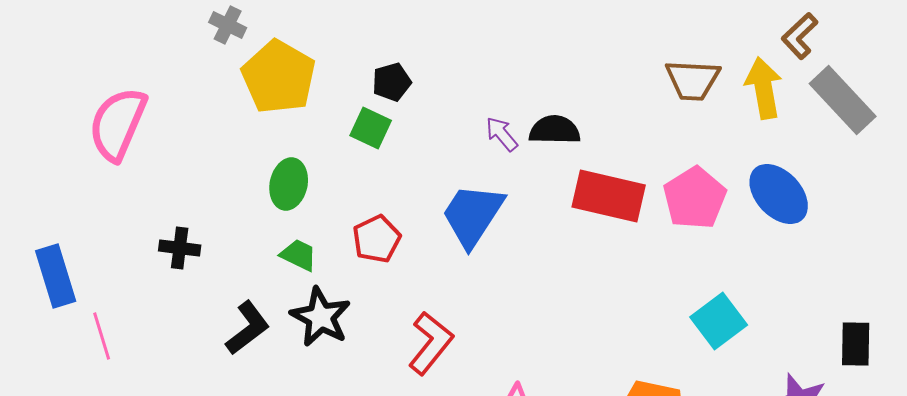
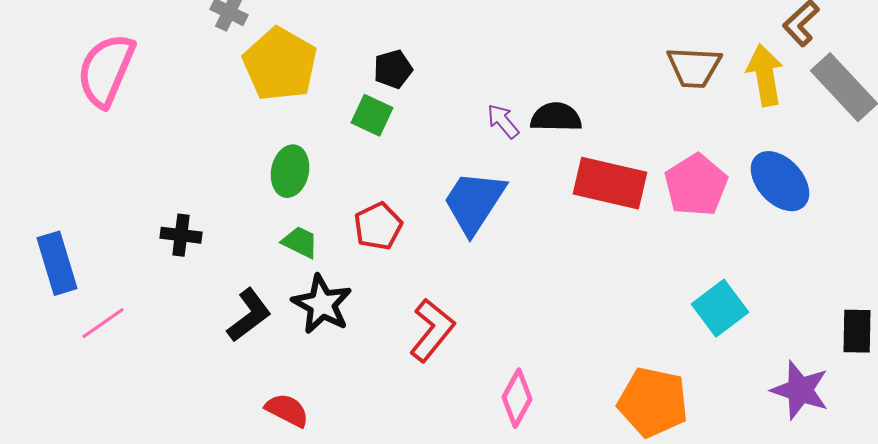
pink semicircle: (118, 124) -> (106, 70), moved
pink line: (102, 336) -> (103, 323), turned 72

